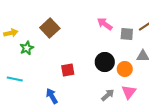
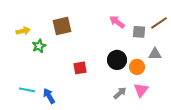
brown square: (50, 28) -> (62, 26), turned 30
cyan line: (15, 79) -> (27, 90), moved
blue arrow: (52, 96) -> (49, 96), moved

